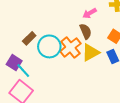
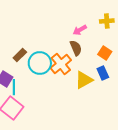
yellow triangle: (91, 52) -> (84, 80), moved
cyan line: (23, 71) -> (14, 87), turned 42

